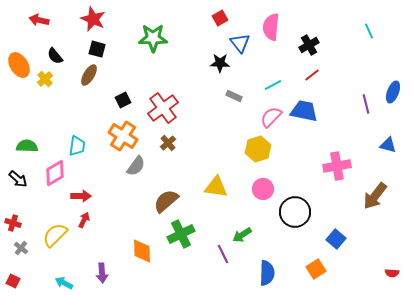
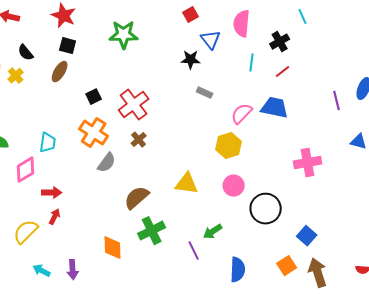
cyan line: (369, 31) -> (303, 17), moved
cyan line: (273, 85) -> (252, 63), moved, turned -54
brown arrow: (375, 196) -> (318, 273), moved, turned 124
cyan arrow: (64, 283) -> (42, 271), moved

